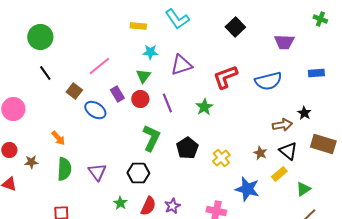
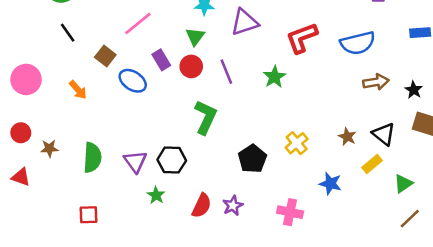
black star: (304, 113) -> (414, 90), moved
brown arrow: (282, 125) -> (376, 82), moved
orange arrow: (58, 138) -> (78, 90), moved
black pentagon: (187, 148) -> (252, 159), moved
black hexagon: (138, 173) -> (172, 160), moved
blue star: (247, 189) -> (330, 184), size x0.7
green star: (120, 203) -> (156, 195), moved

